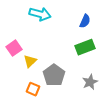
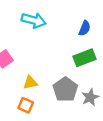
yellow triangle: (30, 61) -> (30, 83), moved, turned 32
gray pentagon: (54, 75) -> (65, 89), moved

